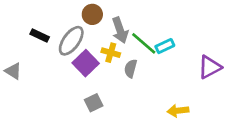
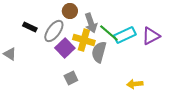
cyan rectangle: (165, 46) -> (125, 35), size x1.5
yellow cross: (111, 53) -> (84, 40), size x1.5
purple triangle: (210, 67) -> (151, 36), moved
gray semicircle: (131, 68) -> (99, 52), size x1.5

